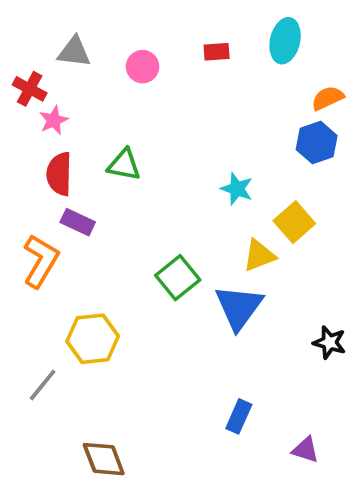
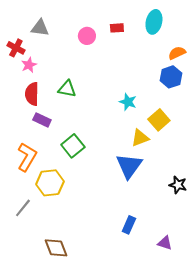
pink circle: (143, 67) -> (87, 36), moved
orange L-shape: (41, 261) -> (27, 157), moved
green square: (178, 278) -> (73, 146), moved

